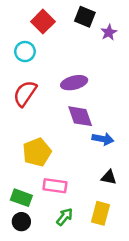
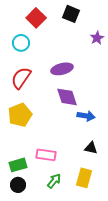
purple star: (109, 32) -> (97, 38), moved
yellow pentagon: (37, 152) -> (20, 115), moved
green rectangle: (21, 198) -> (18, 165), turned -36

